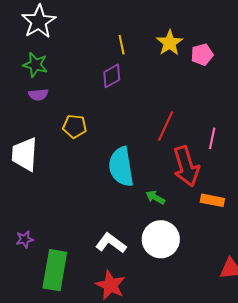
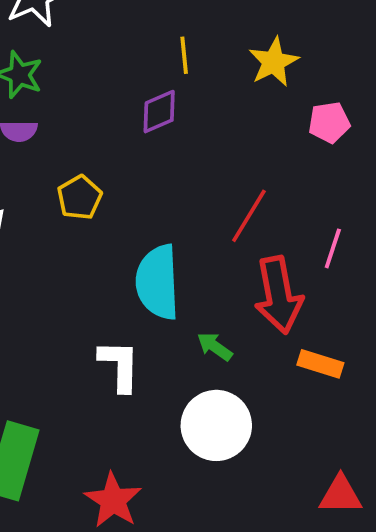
pink pentagon: (202, 55) -> (329, 122), moved
yellow pentagon: (75, 126) -> (80, 197), turned 30
white L-shape: (111, 243) -> (119, 366), moved, turned 48

